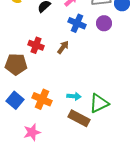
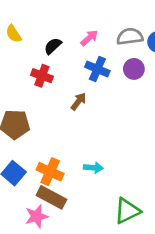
red cross: (36, 45) -> (42, 76), moved
green triangle: (99, 103) -> (127, 211), moved
brown rectangle: (79, 118) -> (51, 197), moved

